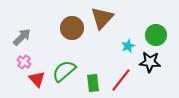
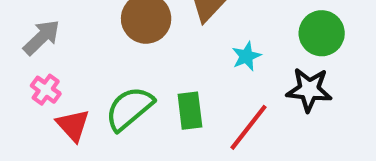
cyan star: (128, 46) -> (246, 56), moved
green rectangle: (93, 83) -> (190, 111), moved

